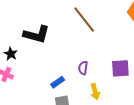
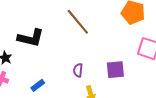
blue rectangle: (58, 82) -> (38, 85), moved

